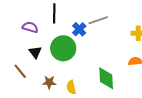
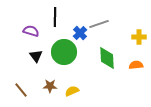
brown line: (20, 71) -> (21, 90), moved
green diamond: (106, 78) -> (107, 58), moved
yellow semicircle: (71, 87) -> (72, 91), turned 80

